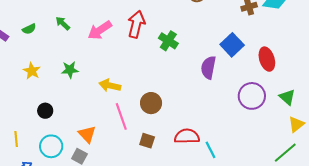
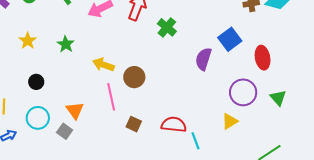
green star: (70, 70) -> (66, 44), turned 30
brown circle: (151, 103) -> (134, 77), moved
yellow triangle: (296, 124) -> (230, 121), moved

